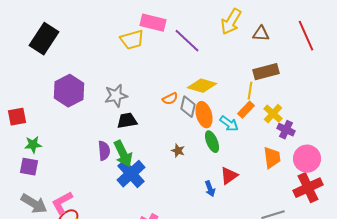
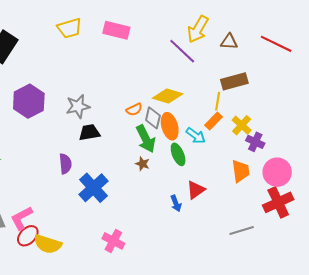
red line: (306, 36) -> (276, 44), turned -40
yellow trapezoid: (132, 40) -> (70, 28), moved
purple line: (187, 41) -> (182, 51), moved
green arrow: (123, 154) -> (146, 139), moved

